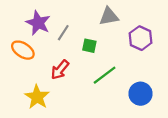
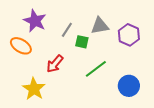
gray triangle: (109, 16) -> (100, 26), moved
gray line: (63, 33) -> (67, 30), moved

